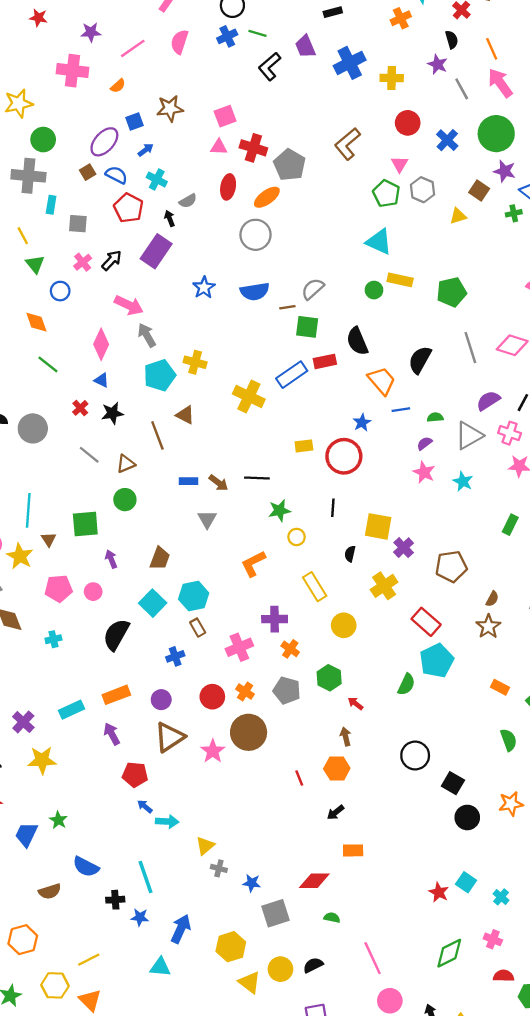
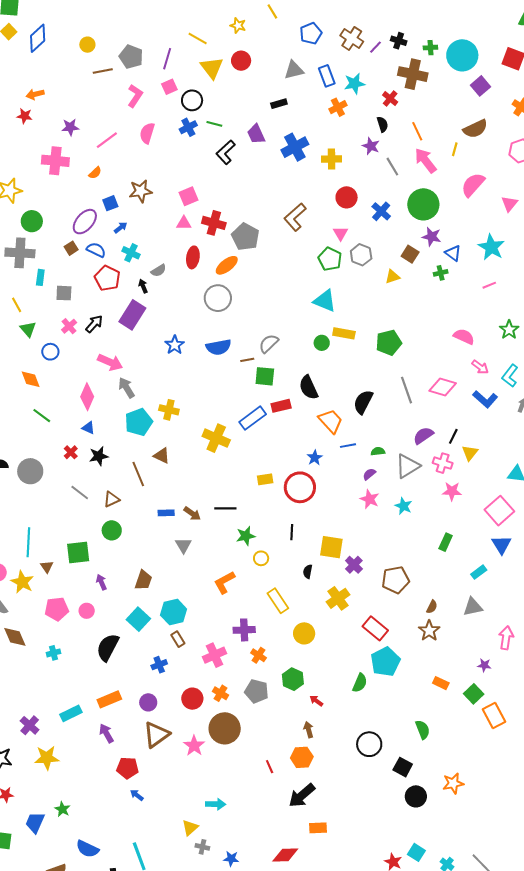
green semicircle: (509, 740) -> (423, 730), moved
black arrow: (336, 812) -> (302, 795), size x1.8
cyan arrow: (167, 822) -> (216, 804), moved

